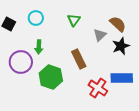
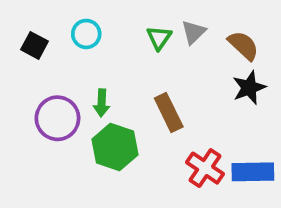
gray triangle: (100, 35) -> (194, 32), moved
green arrow: (39, 47) -> (102, 103), moved
blue rectangle: (122, 78) -> (253, 172), moved

